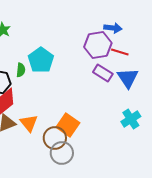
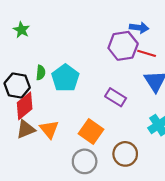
cyan pentagon: (41, 60) -> (65, 78), moved
purple rectangle: (103, 73) -> (116, 97), moved
brown circle: (55, 138) -> (125, 154), moved

